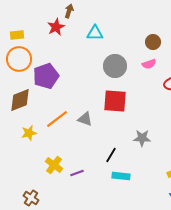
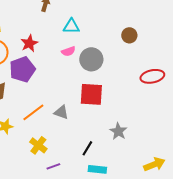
red star: (56, 27) -> (29, 43), moved
pink semicircle: (149, 64) -> (68, 51), moved
gray star: (142, 138) -> (118, 131), turned 30
yellow cross: (54, 165) -> (38, 145), moved

